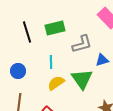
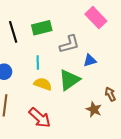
green triangle: (82, 79) -> (69, 80), turned 30
yellow semicircle: (56, 83) -> (43, 84), turned 54

